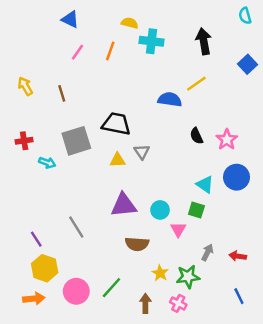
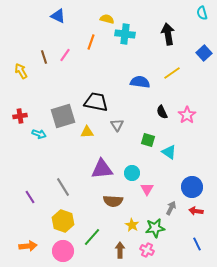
pink line: (77, 52) -> (65, 55), moved
yellow line: (196, 84) -> (172, 73), moved
brown line: (62, 93) -> (44, 57), moved
yellow triangle: (118, 160) -> (87, 132), moved
blue circle: (236, 177) -> (192, 187), moved
green square: (196, 210) -> (148, 140), moved
yellow hexagon: (45, 268) -> (63, 221), moved
pink circle: (76, 291) -> (63, 251), moved

